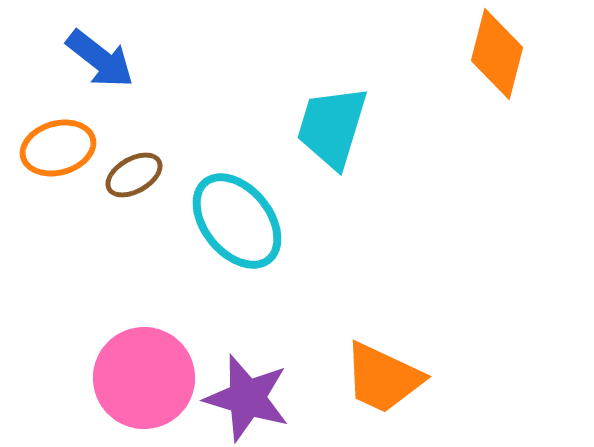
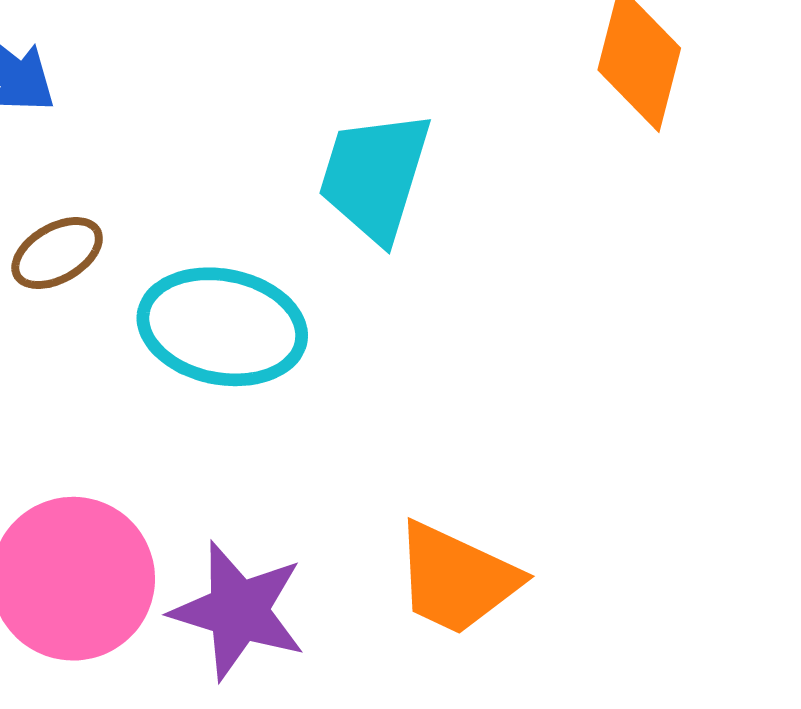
cyan ellipse: (237, 221) -> (222, 327), turned -40

